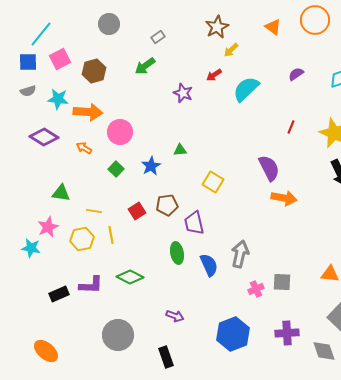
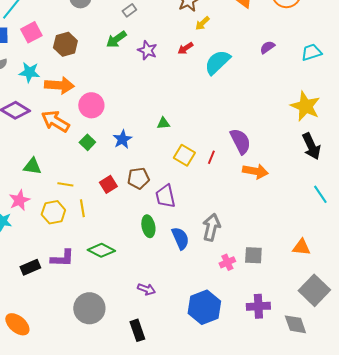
purple star: (183, 93) -> (147, 50), moved
red line: (291, 127) -> (211, 157), moved
orange arrow: (84, 148) -> (55, 121), size x1.8
green triangle: (180, 150) -> (163, 123), moved

